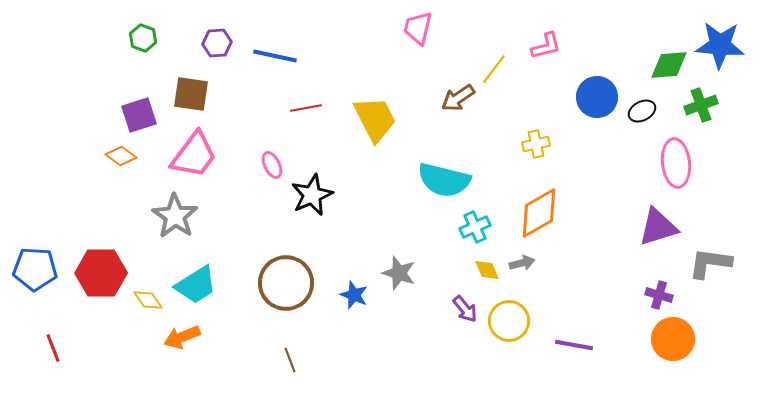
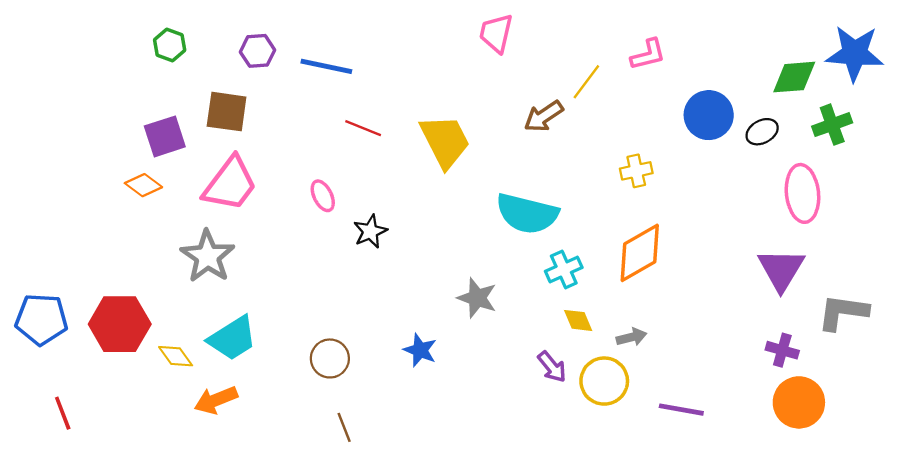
red line: (306, 108) -> (363, 128), turned 32
black star: (312, 195) -> (370, 231), size x0.7
purple triangle: (658, 227) -> (781, 269), turned -42
gray arrow: (522, 263) -> (631, 337), moved
gray star: (399, 273) -> (477, 298), moved
brown circle: (286, 283) -> (330, 358), moved, size x0.6

